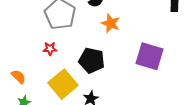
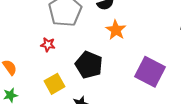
yellow square: (63, 84) -> (54, 84), size x0.7

